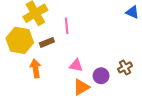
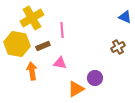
pink triangle: (76, 65) -> (60, 63), moved
brown cross: (125, 67) -> (118, 47), moved

